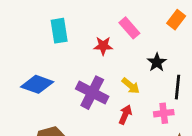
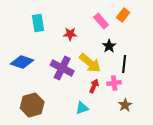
pink rectangle: (129, 28) -> (101, 21), moved
yellow arrow: (131, 86) -> (90, 63), size x1.6
red arrow: (125, 115) -> (94, 86), moved

